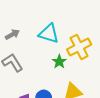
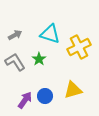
green star: (59, 62) -> (39, 59), moved

